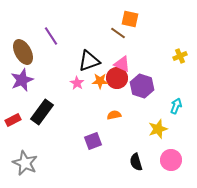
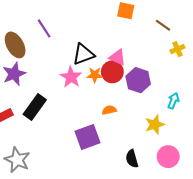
brown line: (118, 33) -> (163, 25), moved
pink star: (77, 83) -> (71, 77), size x1.5
purple square: (93, 141) -> (87, 137), size x1.4

